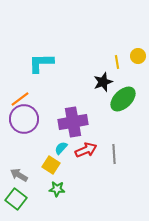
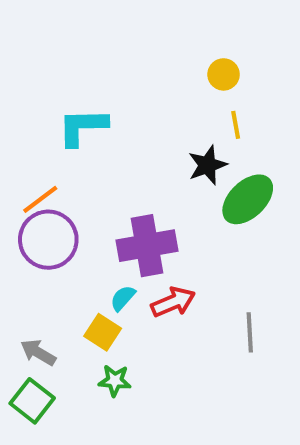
yellow circle: (138, 56) -> (224, 74), moved
gray line: (114, 154) -> (250, 332), moved

